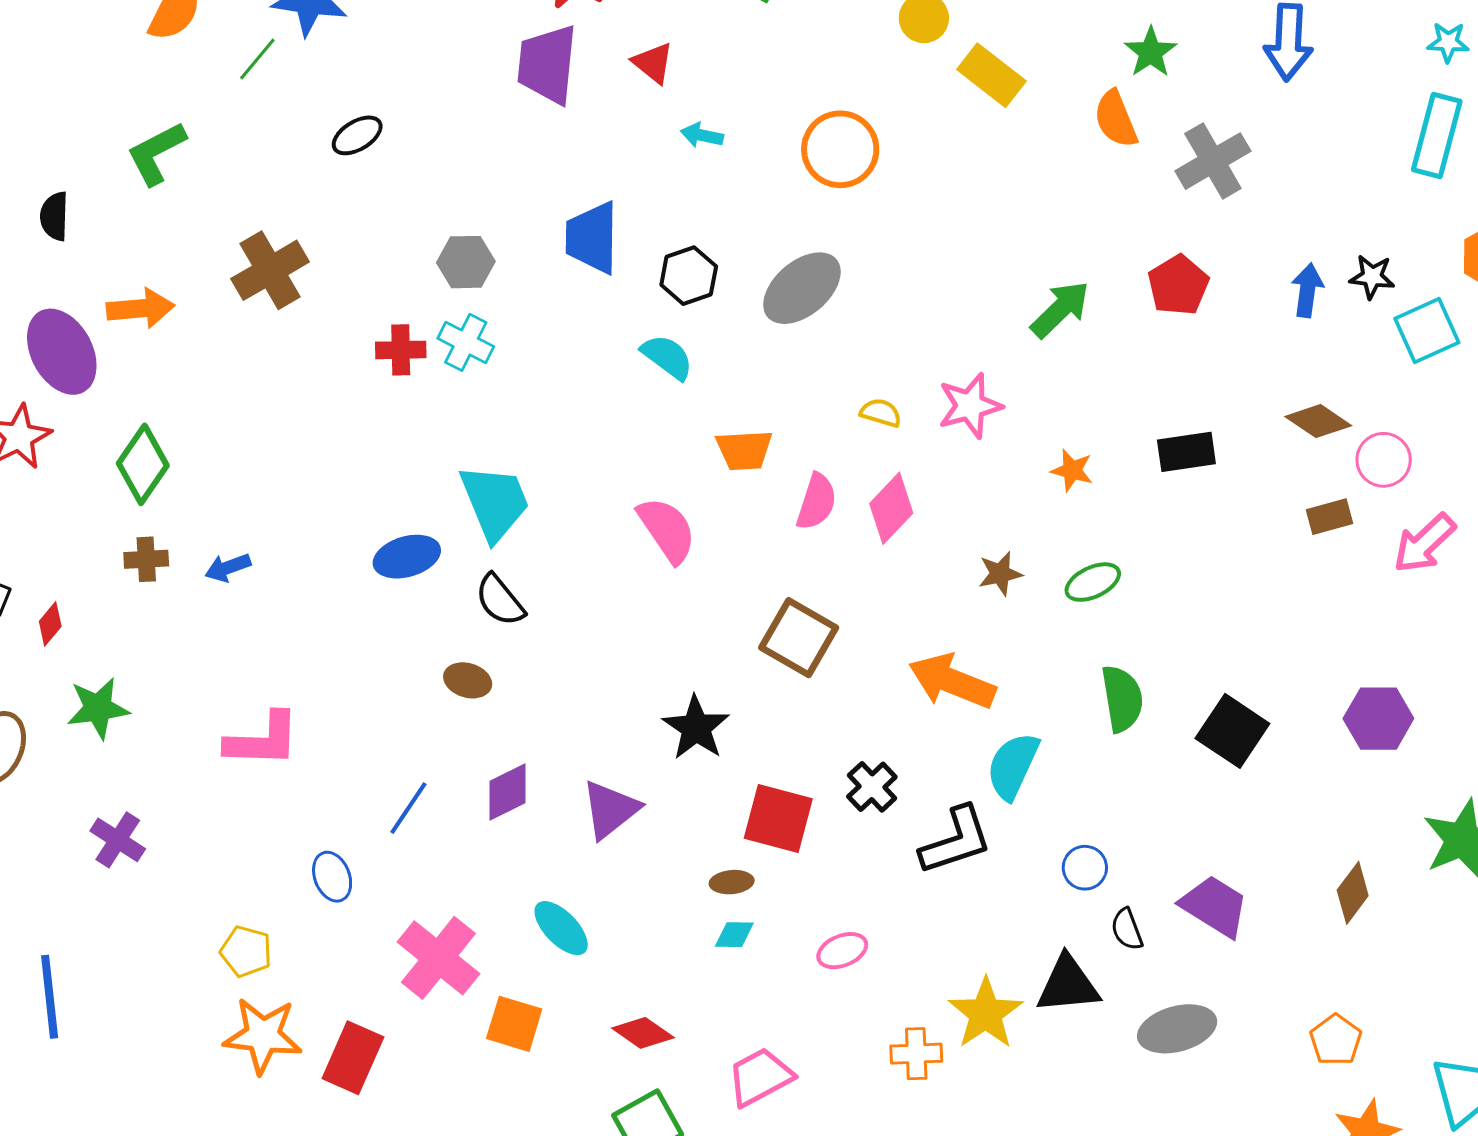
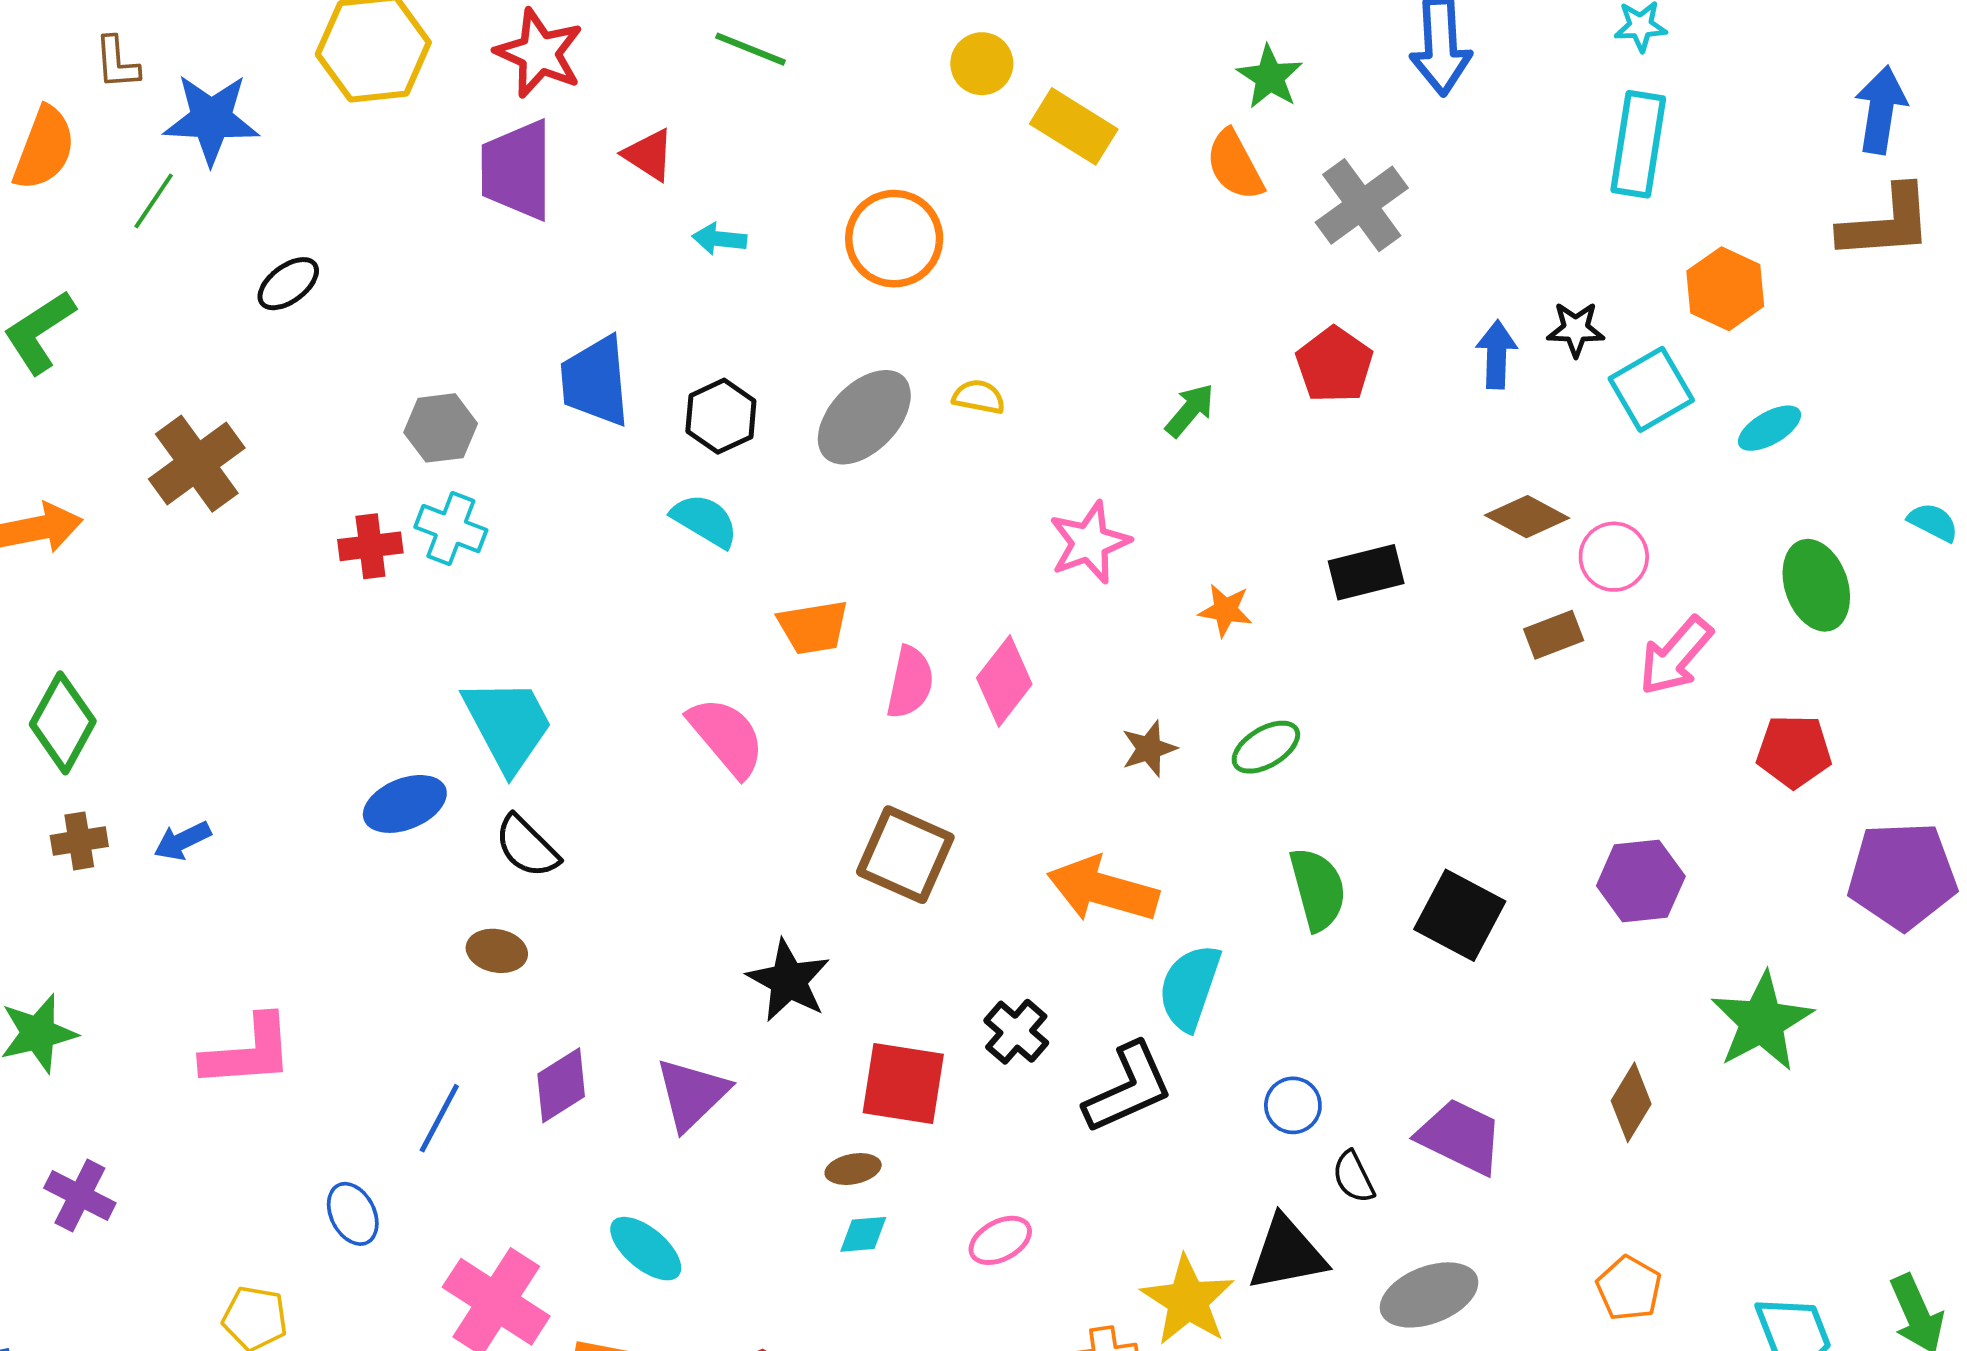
green arrow: (1060, 309) -> (1190, 410), size x0.7
yellow semicircle: (881, 413) -> (979, 397), moved

